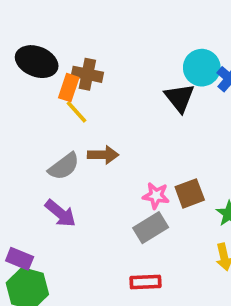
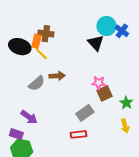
black ellipse: (37, 62) -> (20, 47), moved
pink star: (156, 196) -> (99, 83), moved
purple arrow: (60, 213) -> (29, 117), moved
red rectangle: (145, 282) -> (79, 134), moved

